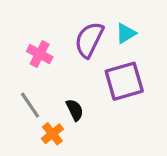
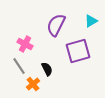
cyan triangle: (126, 33) -> (91, 21), moved
pink cross: (40, 54) -> (25, 44), moved

